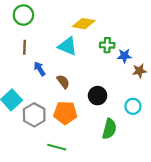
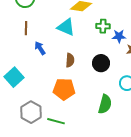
brown semicircle: (63, 82) -> (70, 60), moved, turned 40
black circle: (98, 96) -> (101, 63), moved
gray hexagon: (34, 115) -> (31, 112), moved

